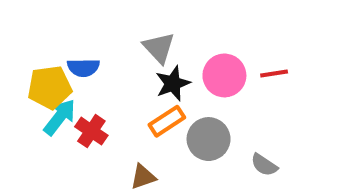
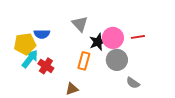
black star: (173, 83) -> (98, 42), moved
orange rectangle: (167, 121) -> (84, 61), turned -42
gray circle: (209, 139) -> (117, 60), moved

